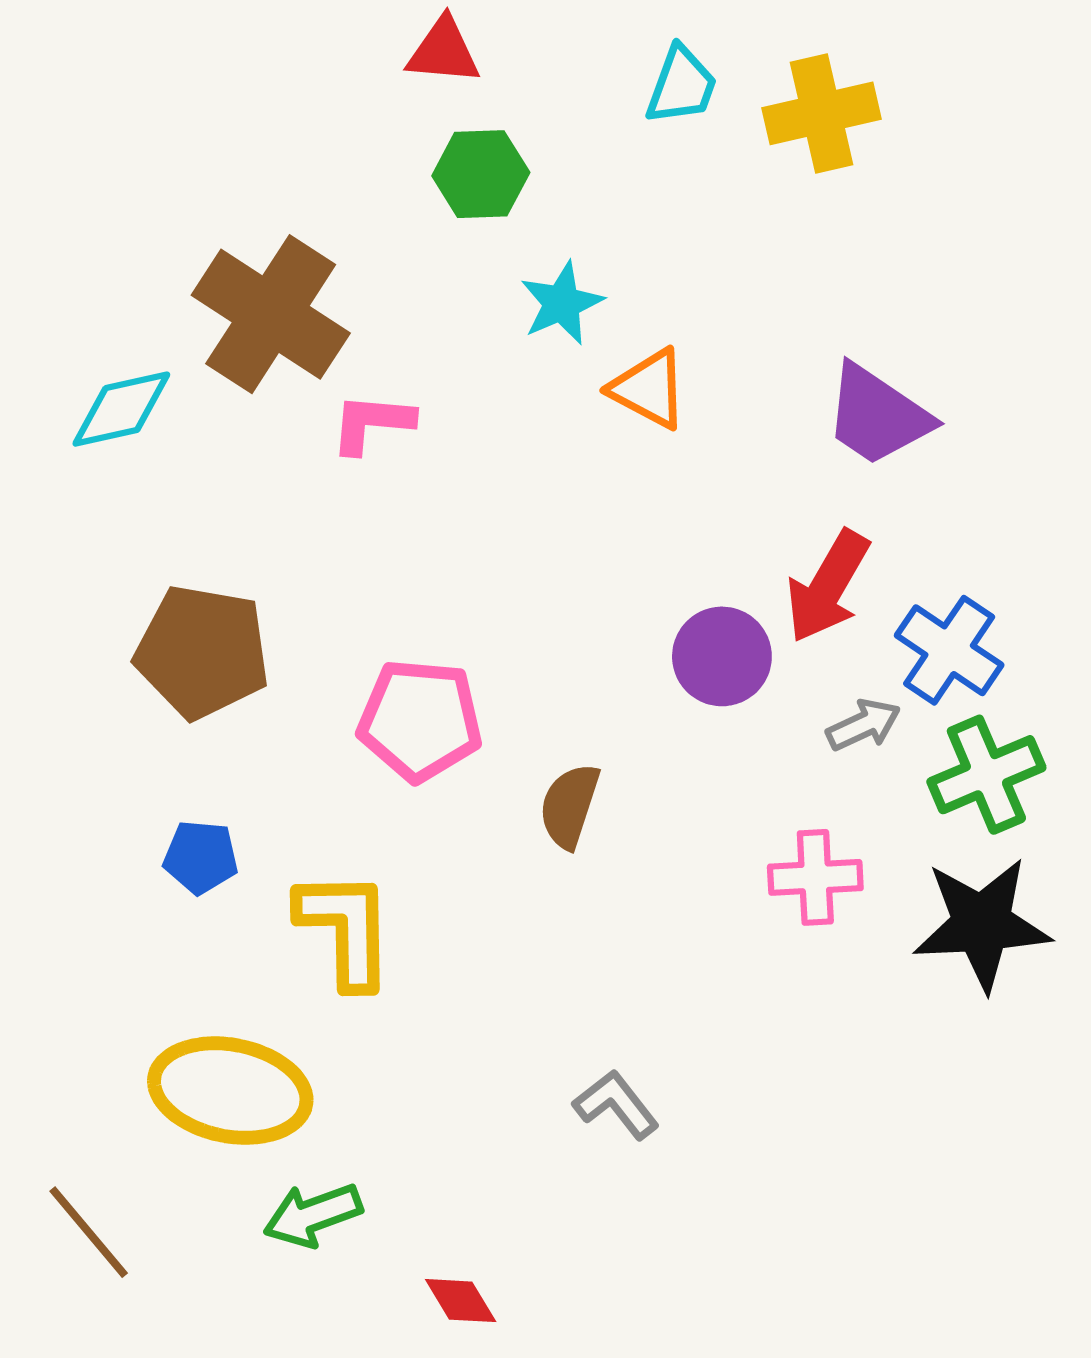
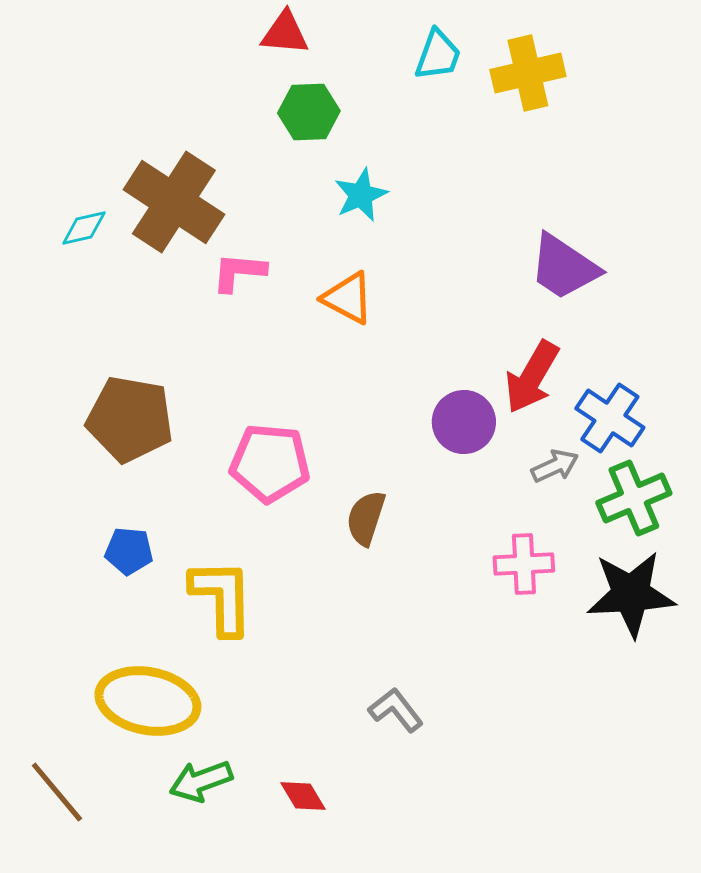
orange triangle: (649, 389) -> (348, 298), moved
cyan diamond: (121, 409) -> (84, 228), moved, size x0.7
red diamond: (461, 1301) -> (303, 796), moved

